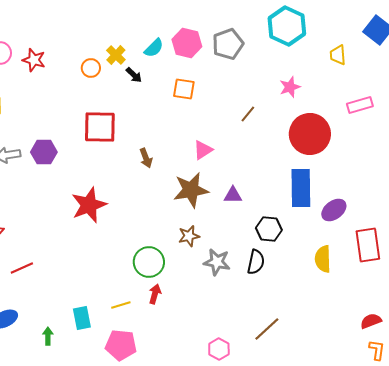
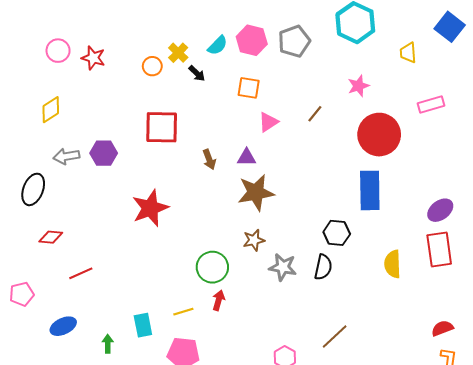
pink triangle: (203, 150) -> (268, 122), moved
purple triangle: (233, 195) -> (247, 157), moved
purple ellipse: (334, 210) -> (440, 210), moved

